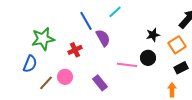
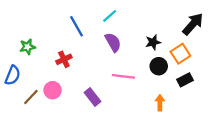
purple semicircle: (103, 38) -> (113, 42), moved
green star: (43, 39) -> (27, 47), size x0.6
black circle: (148, 58) -> (159, 66), moved
orange arrow: (172, 90) -> (160, 103), moved

